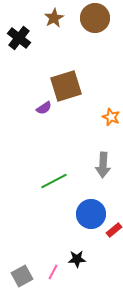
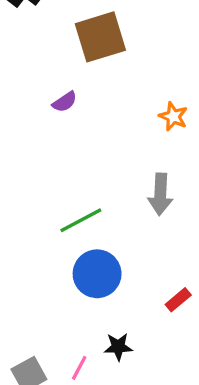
brown square: (66, 86) -> (100, 37), moved
blue circle: (91, 214) -> (97, 274), moved

